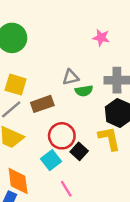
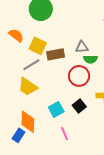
brown rectangle: (42, 104) -> (56, 54), moved
red circle: (62, 136) -> (79, 76), moved

